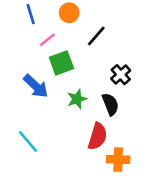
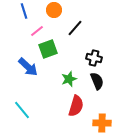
black cross: (121, 75) -> (94, 58), turned -35
green star: (77, 99) -> (69, 79), moved
black semicircle: (110, 104) -> (97, 81), moved
orange cross: (118, 160) -> (102, 123), moved

